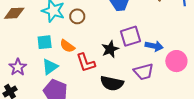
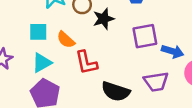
black star: (110, 49) -> (104, 19), moved

